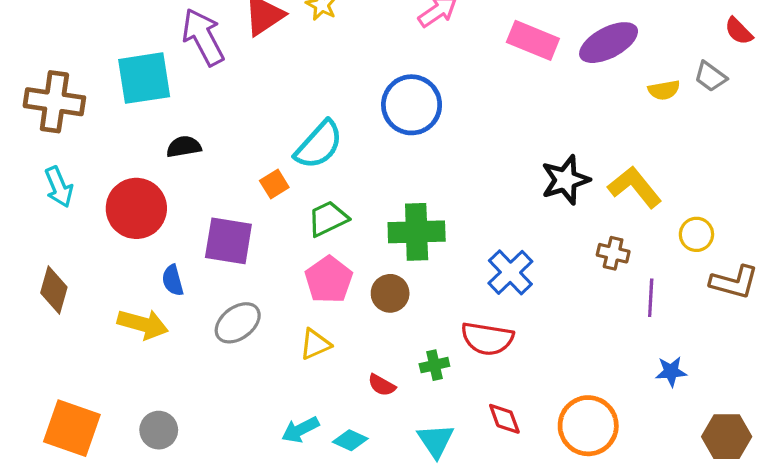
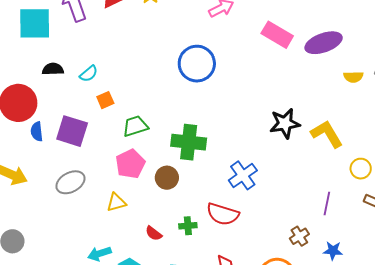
cyan semicircle: (319, 145) -> (89, 74), moved, size x0.6
brown cross: (613, 253) -> (299, 236), moved, turned 36
blue semicircle: (173, 280) -> (37, 132), moved

